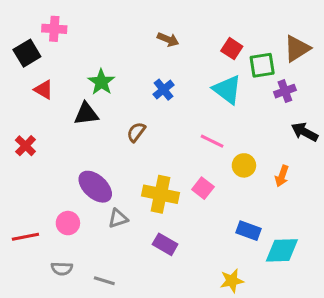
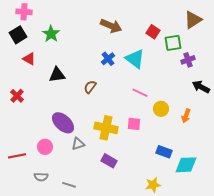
pink cross: (54, 29) -> (24, 12), moved
brown arrow: (168, 39) -> (111, 26), size x1.5
brown triangle: (297, 49) -> (193, 20), moved
green star: (101, 82) -> (51, 34), moved
cyan triangle: (227, 90) -> (135, 59), moved
pink square: (203, 188) -> (134, 124), turned -32

